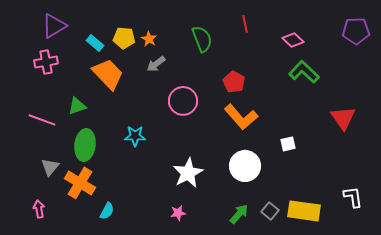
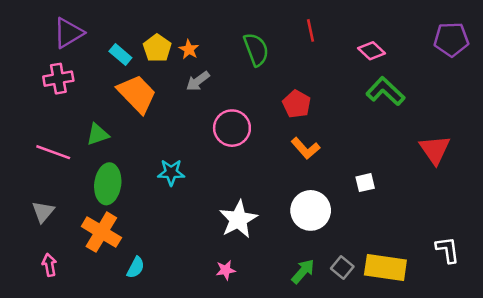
yellow pentagon: (124, 38) -> (157, 48), turned 30
orange L-shape: (241, 117) -> (306, 148), size x0.7
gray triangle: (50, 167) -> (43, 212), moved

